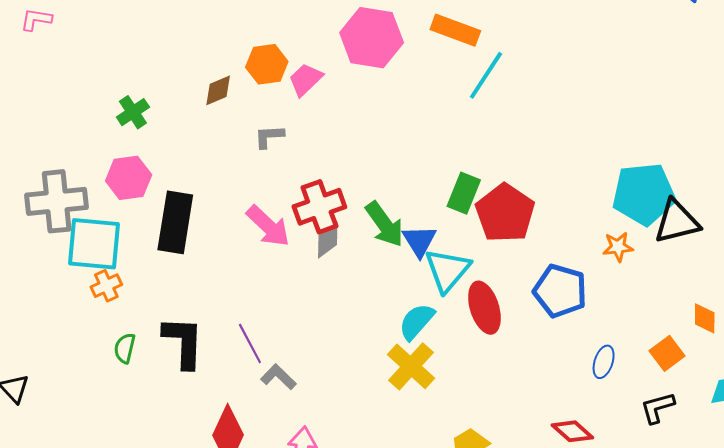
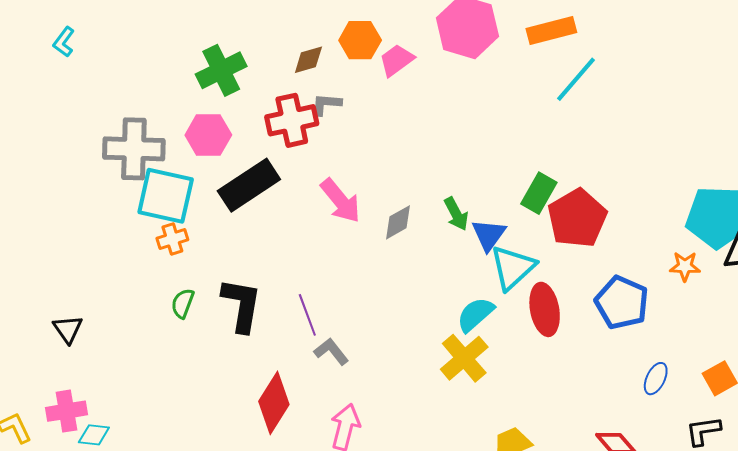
orange rectangle: (455, 30) -> (551, 30), turned -42
green cross: (133, 112) -> (221, 70), size x1.5
gray L-shape: (269, 137) -> (326, 104), moved
red cross: (319, 207) -> (292, 120), moved
black rectangle: (175, 222) -> (249, 185), turned 40
green arrow: (385, 224) -> (456, 214), size x0.7

